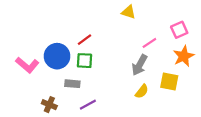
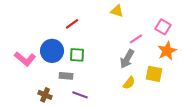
pink square: (179, 30) -> (163, 27), turned -35
red line: (85, 40) -> (72, 24), moved
purple line: (88, 105) -> (80, 95), turned 49

